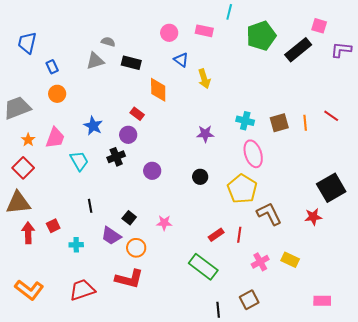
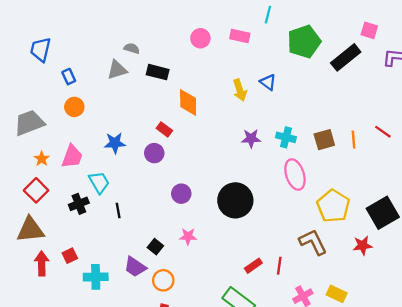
blue triangle: (181, 60) -> (268, 82), moved
blue star: (93, 126) -> (115, 143), turned -30
purple star: (205, 134) -> (251, 138), moved
black cross: (116, 157) -> (79, 204), moved
black circle: (200, 177) -> (235, 200), size x2.0
yellow pentagon: (242, 189) -> (333, 206), moved
black line: (90, 206) -> (118, 211), moved
pink star: (164, 223) -> (188, 236), moved
cyan cross: (76, 245) -> (96, 277), size x1.5

